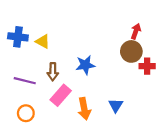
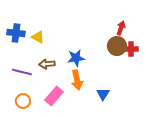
red cross: (147, 66) -> (131, 49), moved
brown arrow: (53, 72) -> (47, 64), turned 84
pink rectangle: (61, 95) -> (54, 96), moved
orange arrow: (84, 109) -> (77, 80), moved

